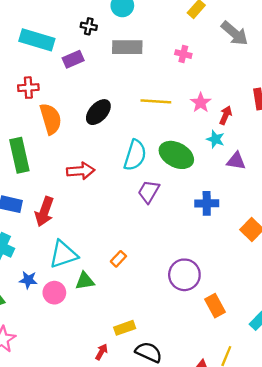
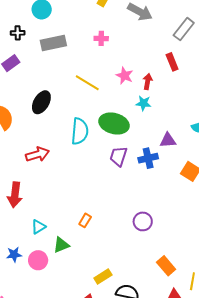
yellow line: (156, 101) -> (87, 83), turned 40
purple triangle: (236, 161) -> (168, 140), moved
purple trapezoid: (149, 192) -> (119, 156), moved
cyan triangle: (63, 254) -> (38, 227), size x0.6
purple circle: (184, 275) -> (143, 221), size x0.7
orange rectangle: (215, 306) -> (166, 266), moved

